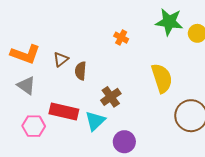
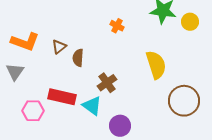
gray triangle: (26, 85) -> (15, 72), moved, turned 30
cyan triangle: (95, 121) -> (92, 106), turned -40

